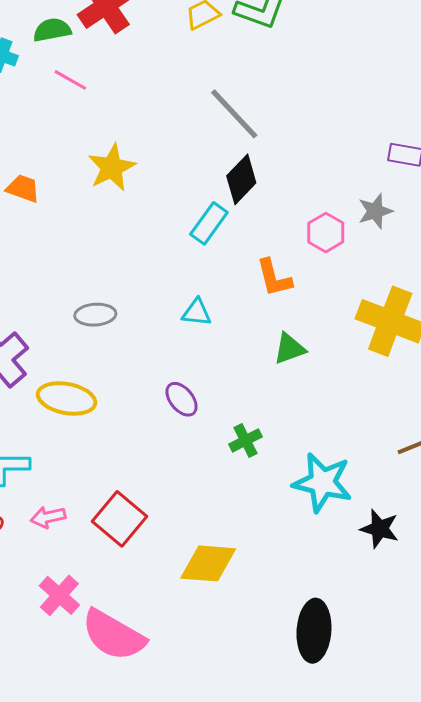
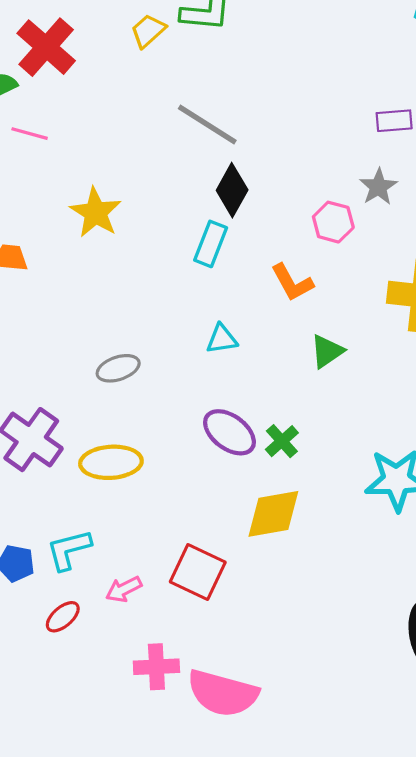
purple ellipse: (182, 399) -> (229, 432), size x1.4
green cross: (245, 440) -> (282, 441), moved
yellow diamond: (208, 563) -> (273, 514), moved
pink cross: (59, 595) -> (156, 667), turned -30

